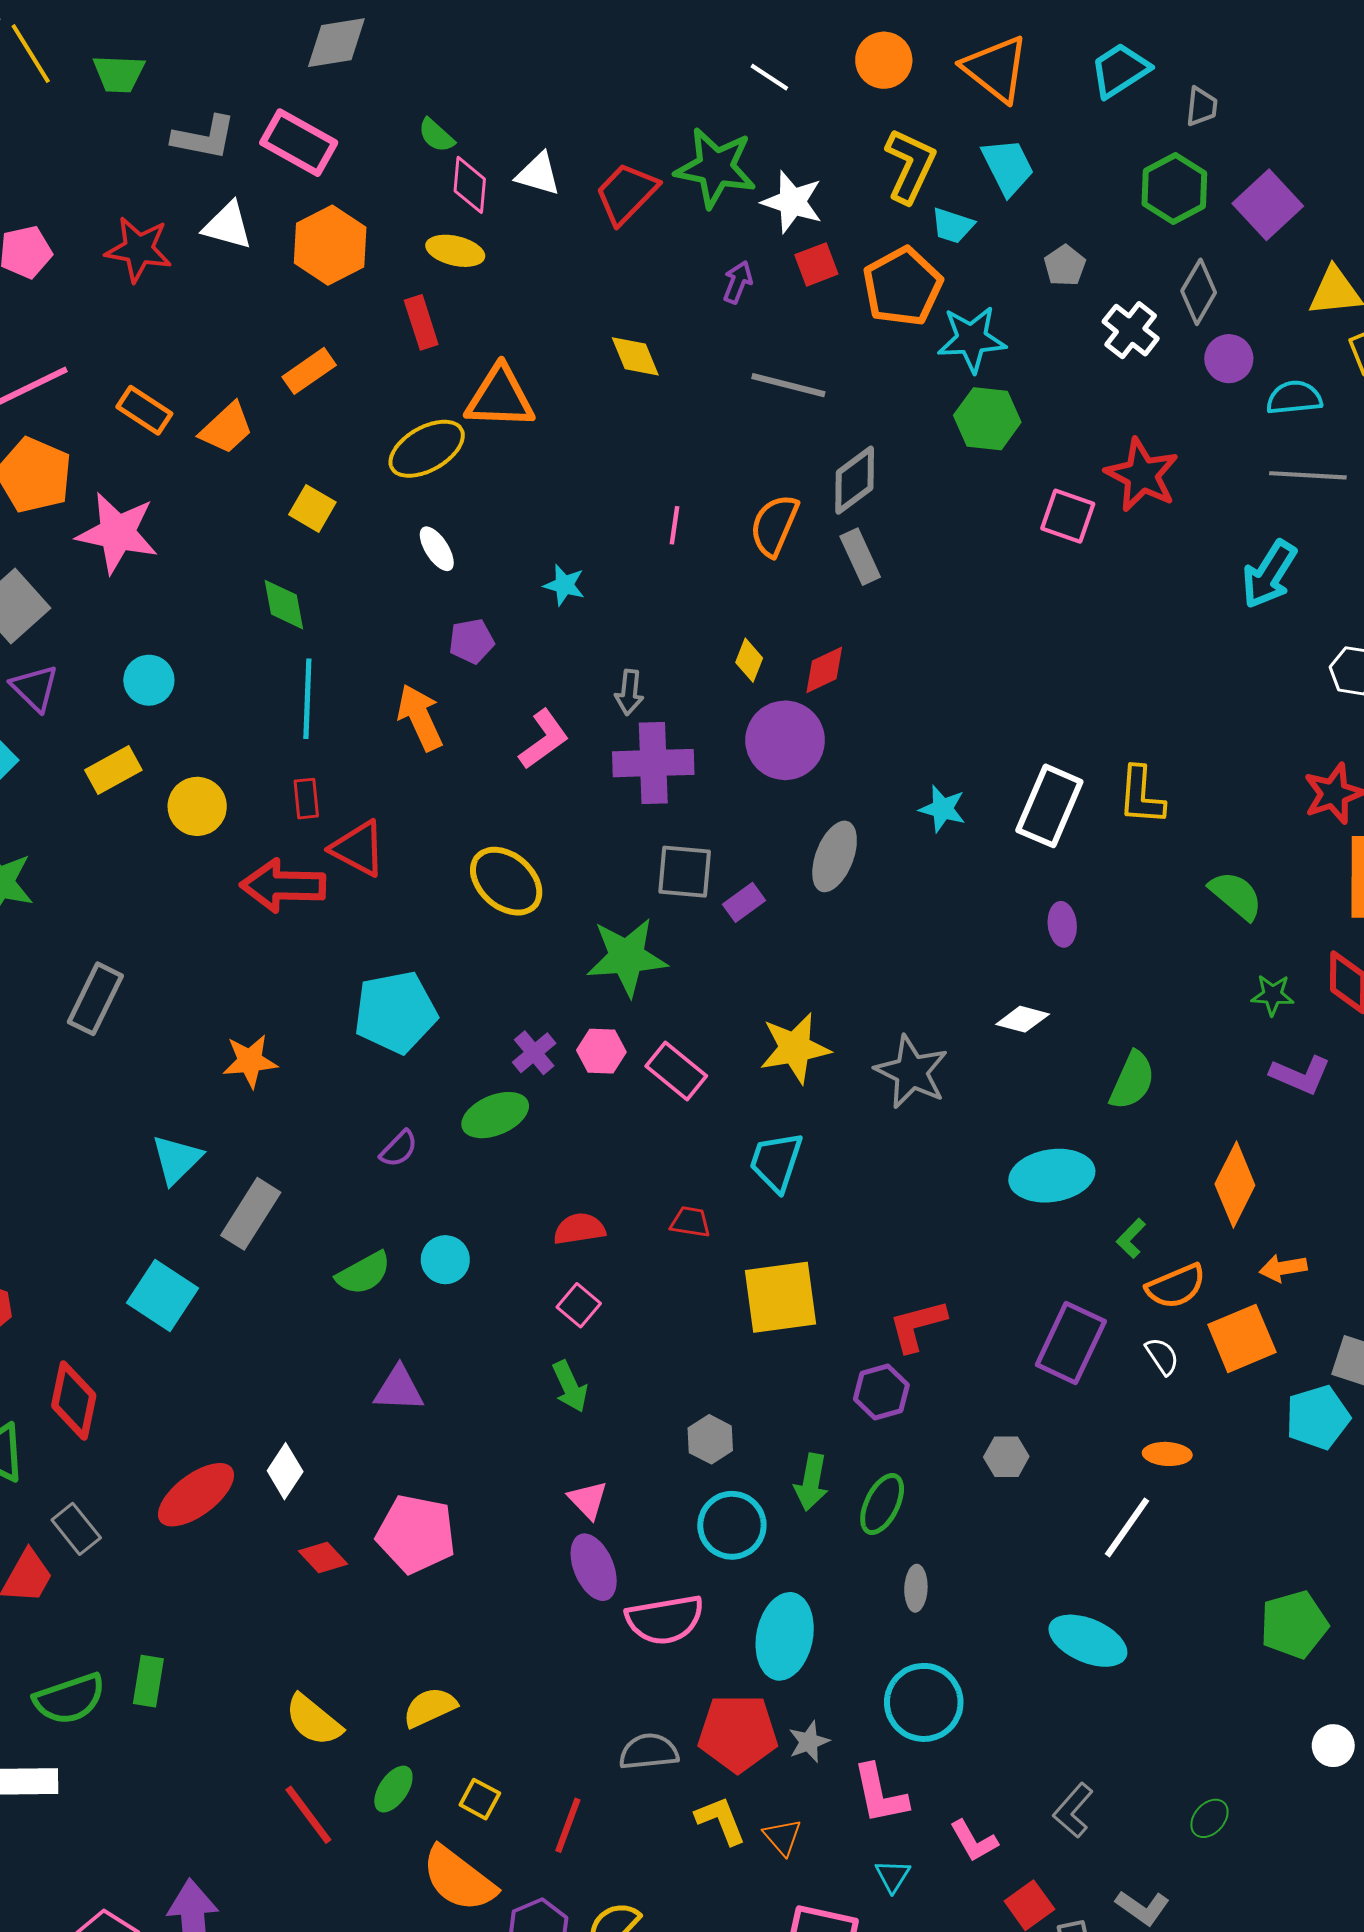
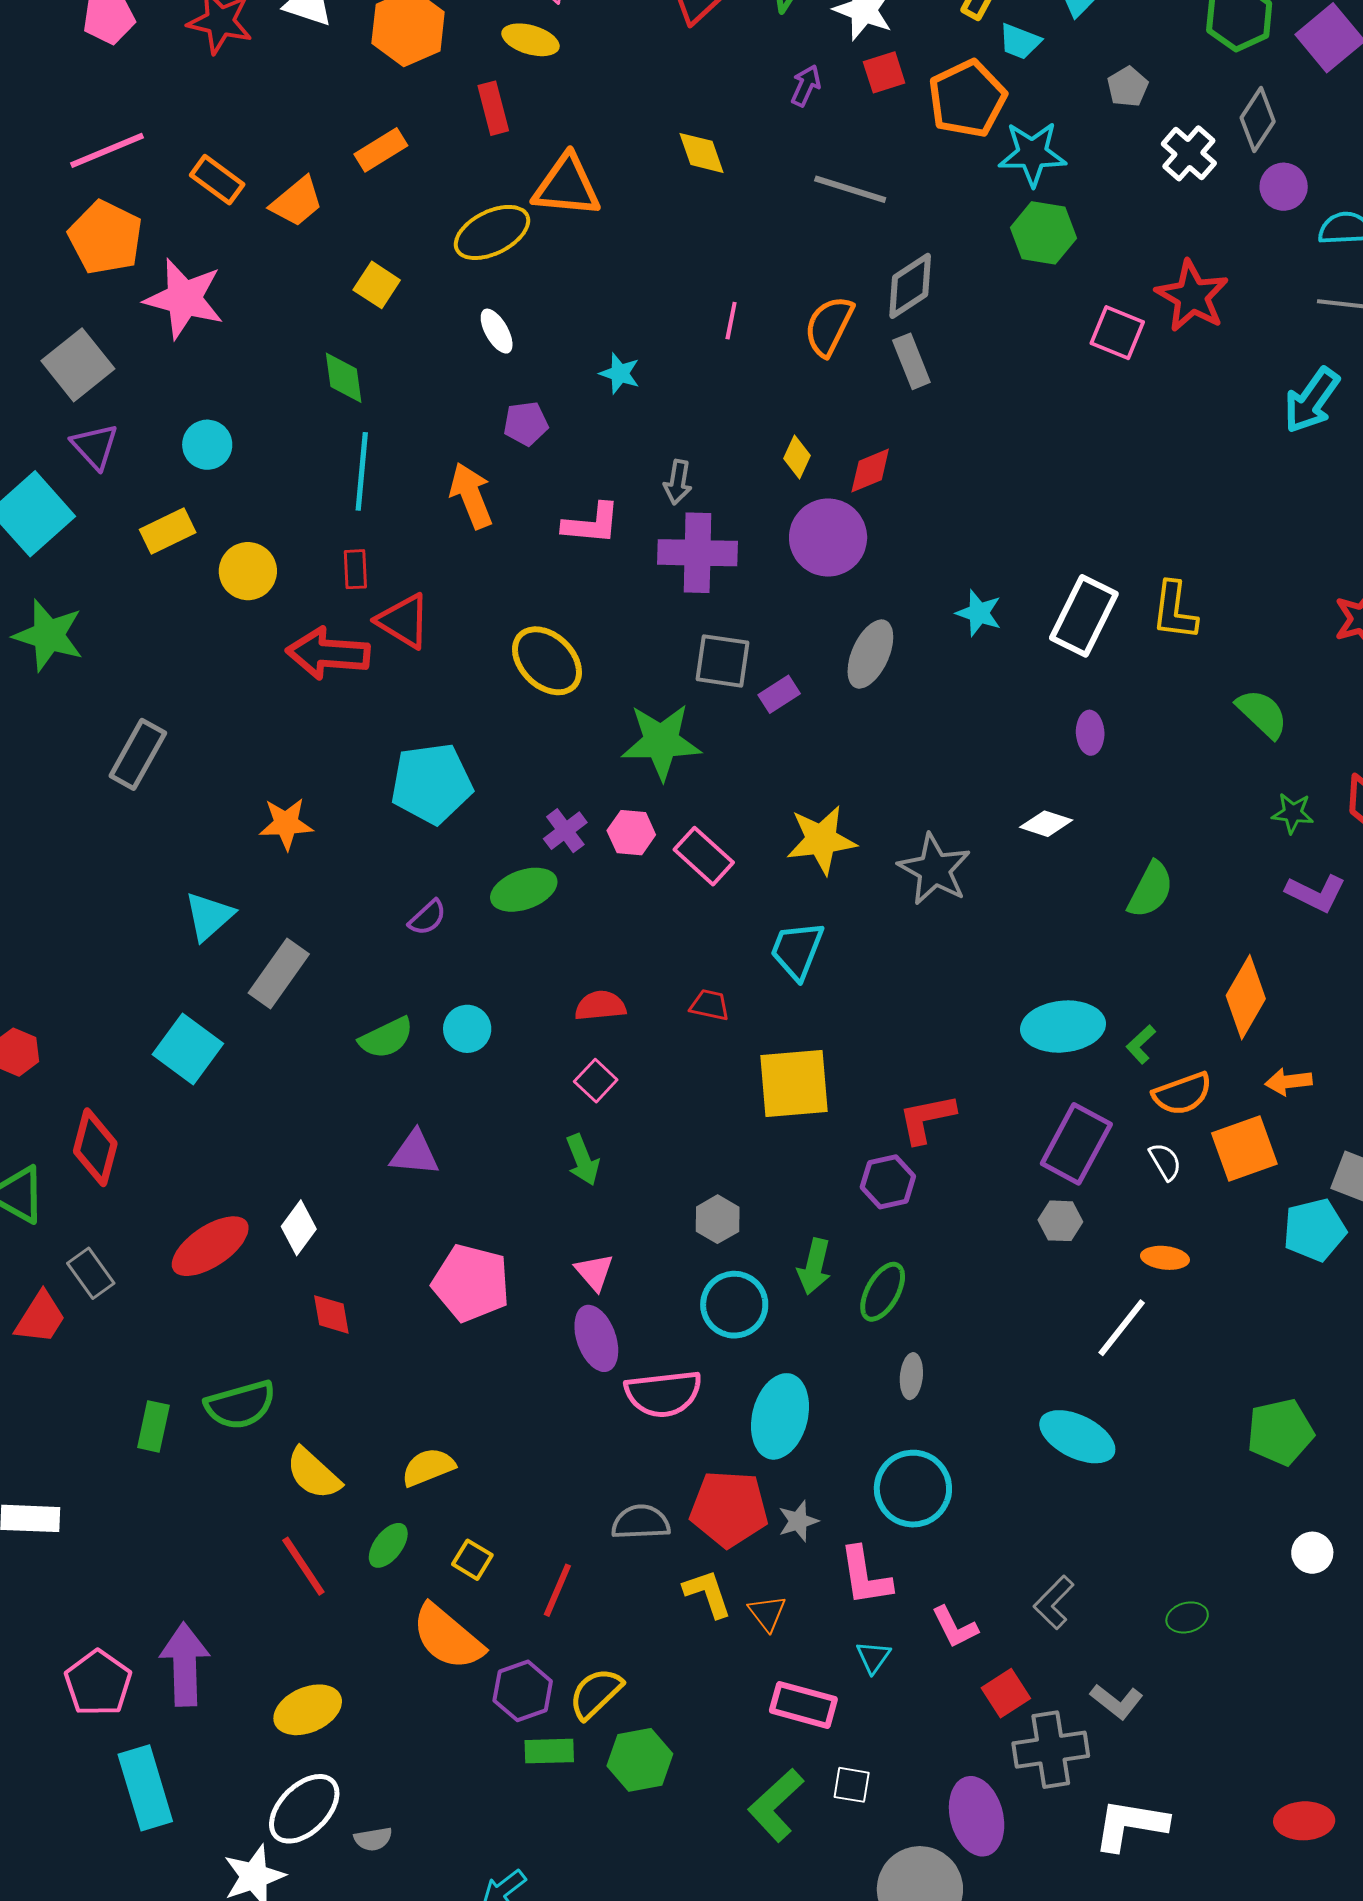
pink L-shape: (544, 739) -> (591, 524), turned 38
cyan ellipse: (1052, 1176) -> (1063, 1027), moved
gray hexagon: (1006, 1457) -> (1060, 1221), moved
pink pentagon: (416, 1534) -> (471, 1283), moved
red diamond: (323, 1557) -> (331, 1314), turned 30
green semicircle: (70, 1699) -> (240, 1405), moved
green ellipse: (1209, 1818) -> (1187, 1617), turned 30

